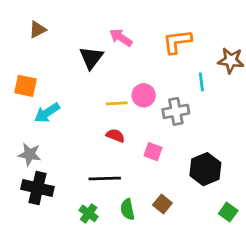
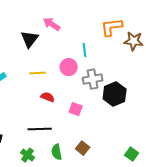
orange L-shape: (177, 42) -> (112, 27), moved
cyan line: (201, 82) -> (85, 50), moved
yellow line: (117, 103) -> (38, 73), moved
black hexagon: (205, 169) -> (115, 94), moved

